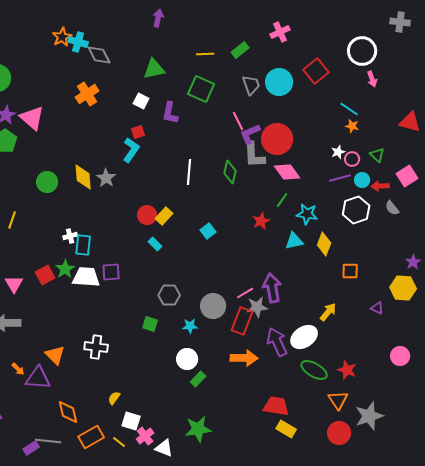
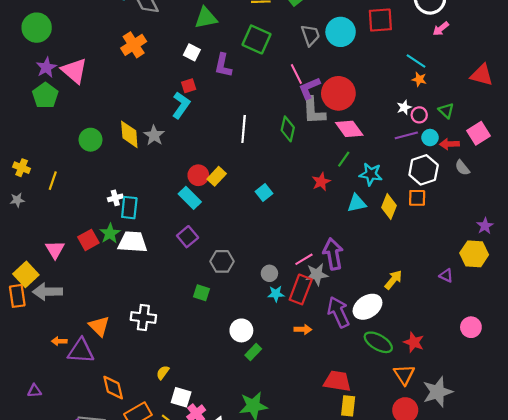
red square: (316, 71) -> (380, 20), turned 35
pink arrow: (372, 79) -> (441, 29), turned 70
cyan rectangle: (155, 244) -> (190, 198), moved, size x1.5
orange square: (350, 271) -> (417, 198), moved
purple square: (111, 272) -> (188, 237), moved, turned -36
gray circle: (213, 306) -> (269, 273), size x0.6
cyan star: (190, 326) -> (276, 294), moved
orange arrow: (244, 358) -> (303, 329), size x0.6
orange arrow: (18, 369) -> (59, 341), turned 136
yellow rectangle: (286, 429) -> (348, 406), turned 66

